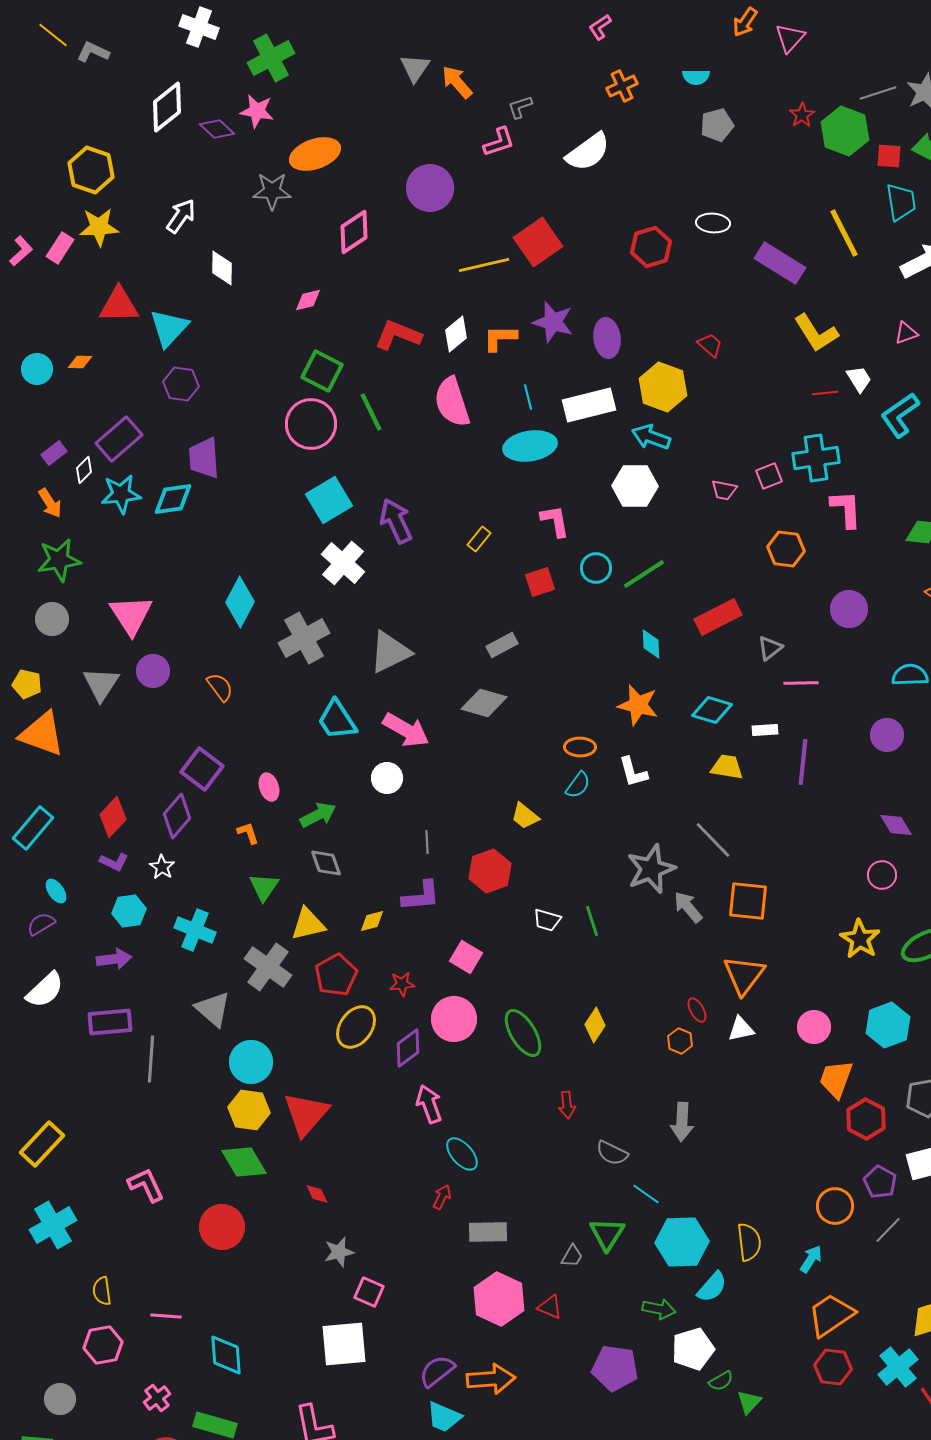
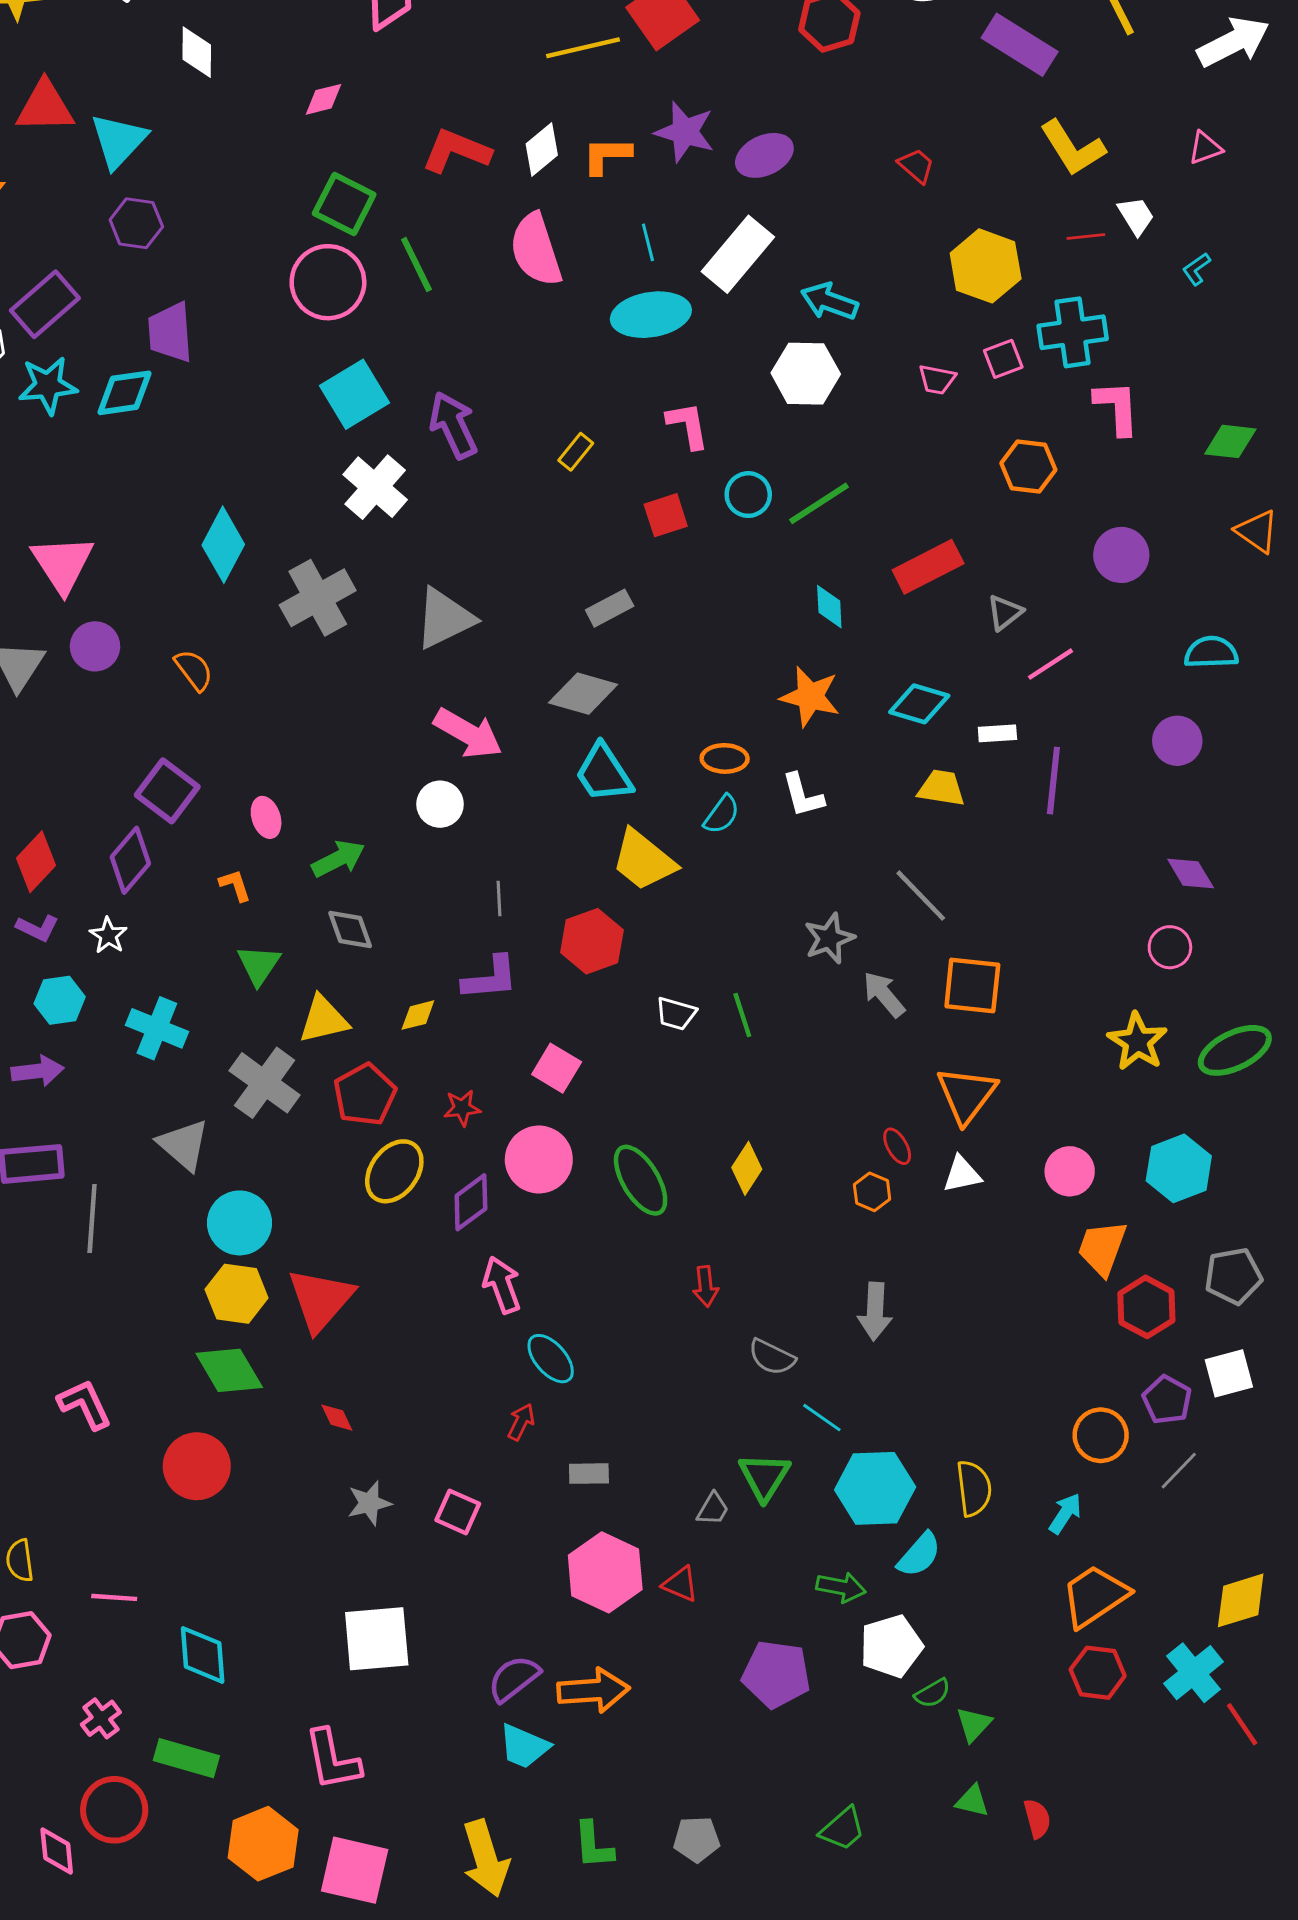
purple ellipse: (607, 338) -> (764, 155), turned 72
yellow hexagon: (663, 387) -> (986, 266), moved
white rectangle: (589, 405) -> (738, 254), turned -36
cyan L-shape: (900, 415) -> (1196, 269), size x0.5
pink line: (801, 683) -> (1050, 664), turned -32
cyan trapezoid: (337, 720) -> (604, 773), moved
yellow trapezoid: (525, 816) -> (644, 860), size x1.6
gray star: (651, 869) -> (829, 938), size x0.7
gray rectangle: (488, 1232) -> (589, 1474), size x0.7
pink square: (369, 1292) -> (458, 1512), moved

